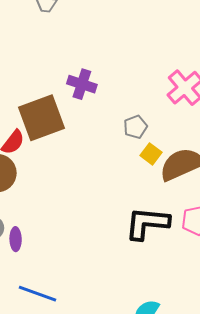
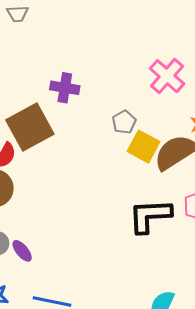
yellow square: (151, 154) -> (143, 147), size x1.5
purple ellipse: (16, 239) -> (22, 251), turned -30

